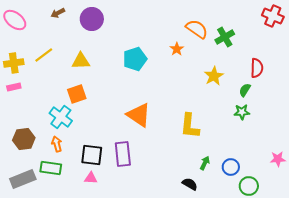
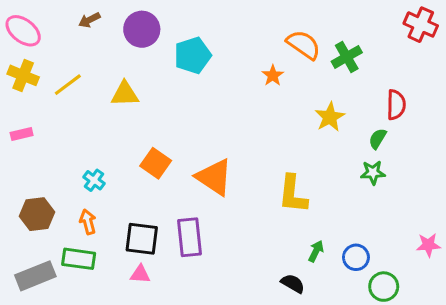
cyan pentagon: (135, 59) -> (193, 55), moved
yellow cross: (14, 63) -> (23, 75), moved, turned 30
orange square: (77, 94) -> (156, 163), moved, turned -36
cyan cross: (61, 117) -> (94, 180), size x0.6

